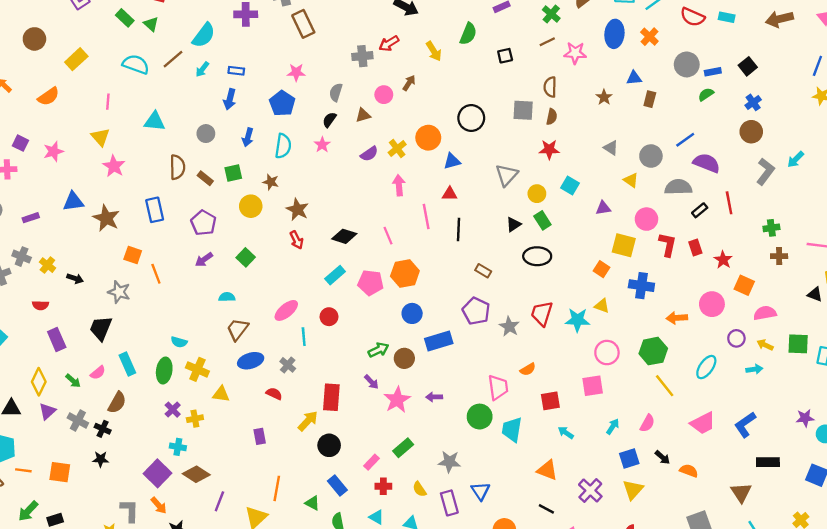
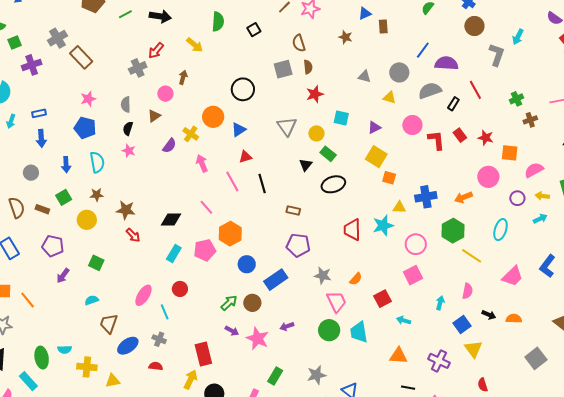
yellow square: (624, 245) -> (376, 157), moved, turned 35
blue cross: (641, 286) -> (426, 197), moved
gray star: (509, 326) -> (323, 275), moved
green ellipse: (164, 371) -> (42, 358), moved

